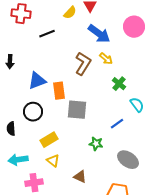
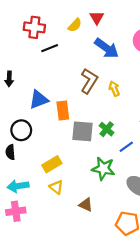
red cross: (21, 14) -> (34, 27), moved
yellow arrow: (106, 59) -> (114, 89), moved, turned -152
green cross: (119, 84) -> (107, 129), moved
black circle: (33, 112) -> (21, 130), moved
green star: (96, 144) -> (103, 169), size x1.5
pink cross: (34, 183) -> (16, 211), moved

